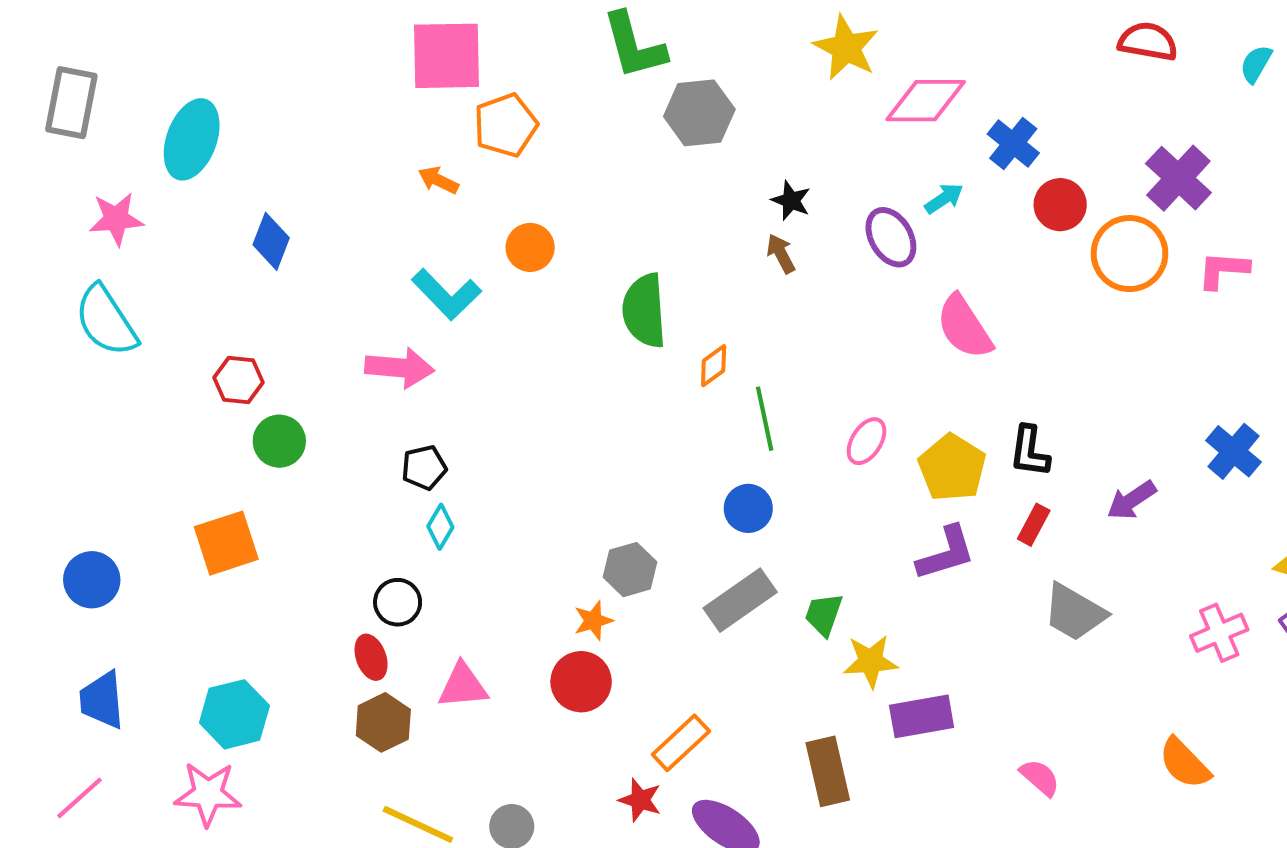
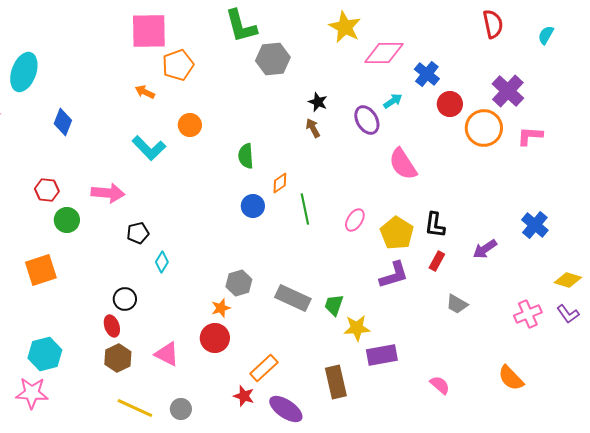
red semicircle: (1148, 42) -> (493, 24), turned 68
green semicircle: (644, 311) -> (246, 156), size x0.7
pink arrow: (400, 368) -> (108, 193), moved
blue circle: (748, 508) -> (253, 206), moved
cyan diamond: (440, 527) -> (162, 262), moved
gray rectangle: (740, 600) -> (293, 298), turned 60
gray trapezoid: (1074, 612) -> (457, 304), size x0.7
pink triangle: (463, 686) -> (167, 354), moved, turned 32

